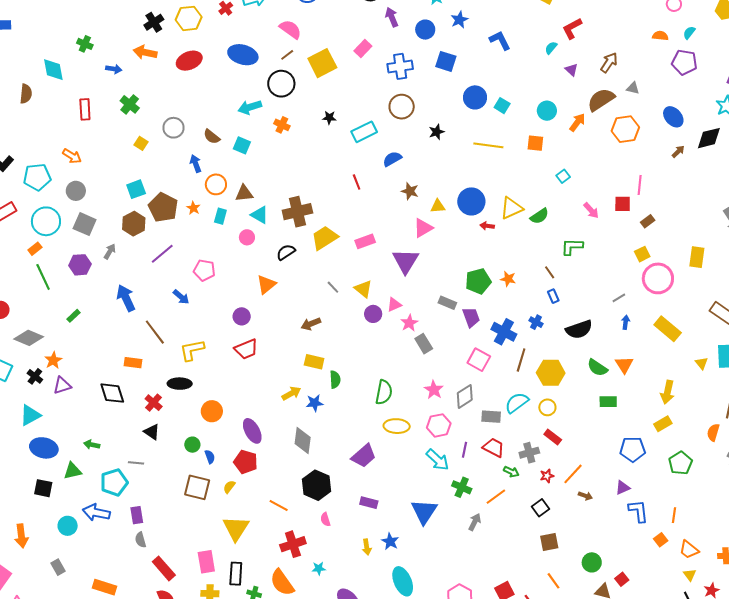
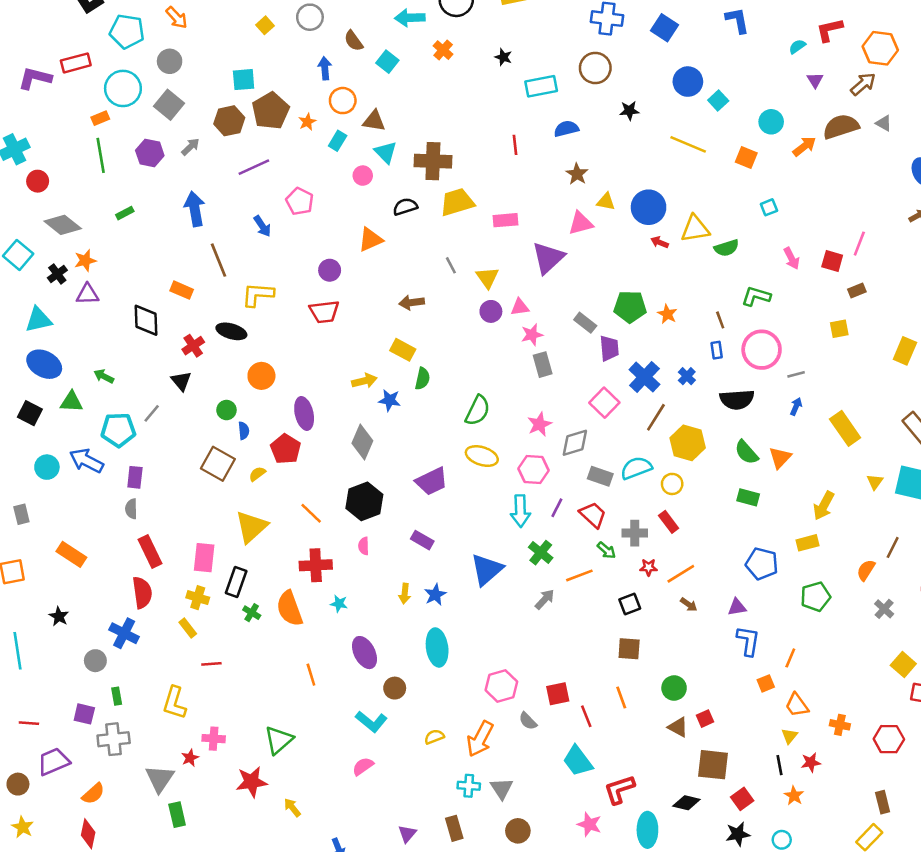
orange hexagon: (625, 129) -> (880, 48), moved
pink circle: (658, 278) -> (762, 350), moved
cyan arrow: (438, 460) -> (520, 511), turned 30
gray line: (136, 463) -> (152, 413), turned -70

